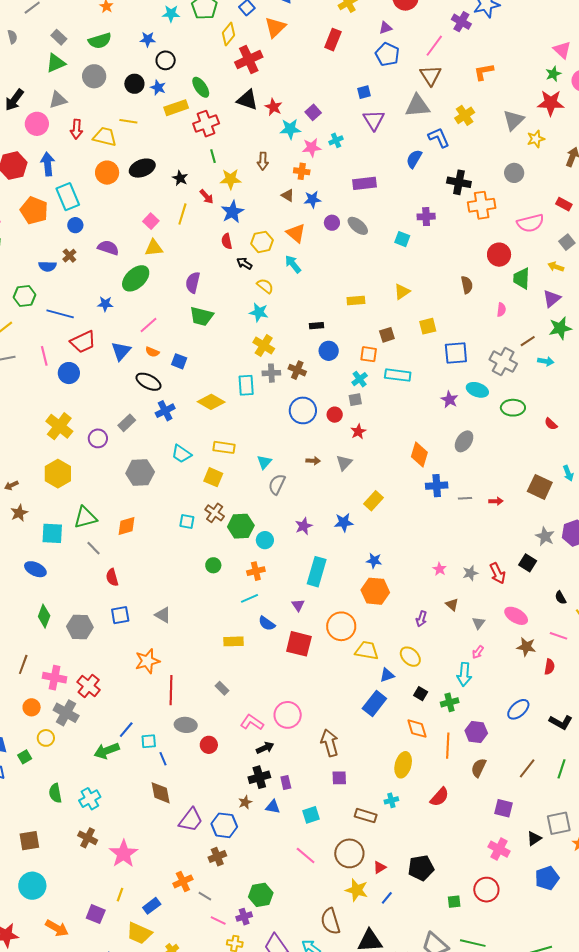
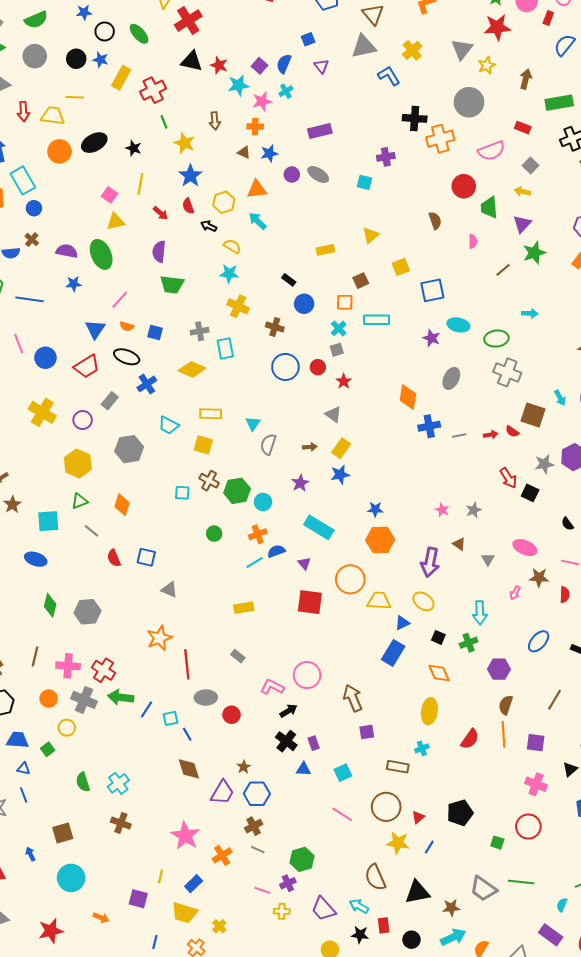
green ellipse: (201, 87) -> (139, 34), moved
yellow rectangle: (176, 108) -> (121, 78), turned -35
purple triangle: (374, 120) -> (321, 66), size x0.7
blue semicircle: (414, 159) -> (284, 64), moved
gray circle: (514, 173) -> (469, 102), size x1.5
yellow star: (231, 179) -> (185, 143), turned 30
red arrow: (207, 197) -> (161, 213), moved
orange triangle: (296, 233) -> (257, 189), turned -40
purple semicircle: (108, 248) -> (67, 251), moved
green ellipse: (136, 278) -> (101, 254), turned -64
black rectangle: (316, 326) -> (289, 280), turned 48
red trapezoid: (83, 342) -> (87, 366), moved
cyan arrow: (546, 361) -> (530, 313), moved
gray cross: (503, 362) -> (507, 372), moved
gray cross: (271, 373) -> (200, 331), moved
red semicircle: (551, 424) -> (512, 431), moved
brown arrow: (313, 461) -> (310, 447), moved
gray triangle: (344, 463) -> (333, 414), turned -30
yellow hexagon: (58, 474) -> (78, 463), moved
yellow rectangle: (373, 501) -> (341, 448), moved
green triangle: (85, 517) -> (79, 501), size x0.7
orange diamond: (126, 526) -> (122, 505), turned -50
gray star: (545, 536) -> (544, 464), turned -30
cyan rectangle: (317, 572) -> (319, 527), turned -68
red arrow: (498, 573) -> (508, 478), moved
blue square: (120, 615) -> (146, 557), moved, turned 30
purple arrow: (421, 619) -> (430, 562), size x1.8
blue semicircle: (267, 623) -> (276, 551), moved, turned 132
pink arrow: (478, 652) -> (515, 593), moved
orange line: (448, 746) -> (504, 734), moved
green arrow: (107, 751) -> (121, 697), moved, turned 35
black cross: (259, 777) -> (286, 741), turned -30
brown star: (245, 802) -> (244, 767), moved
pink star: (124, 854) -> (185, 836), moved
gray line: (205, 896) -> (258, 850), moved
green square: (454, 902) -> (497, 843), turned 32
orange arrow: (57, 928) -> (101, 918), size x0.7

